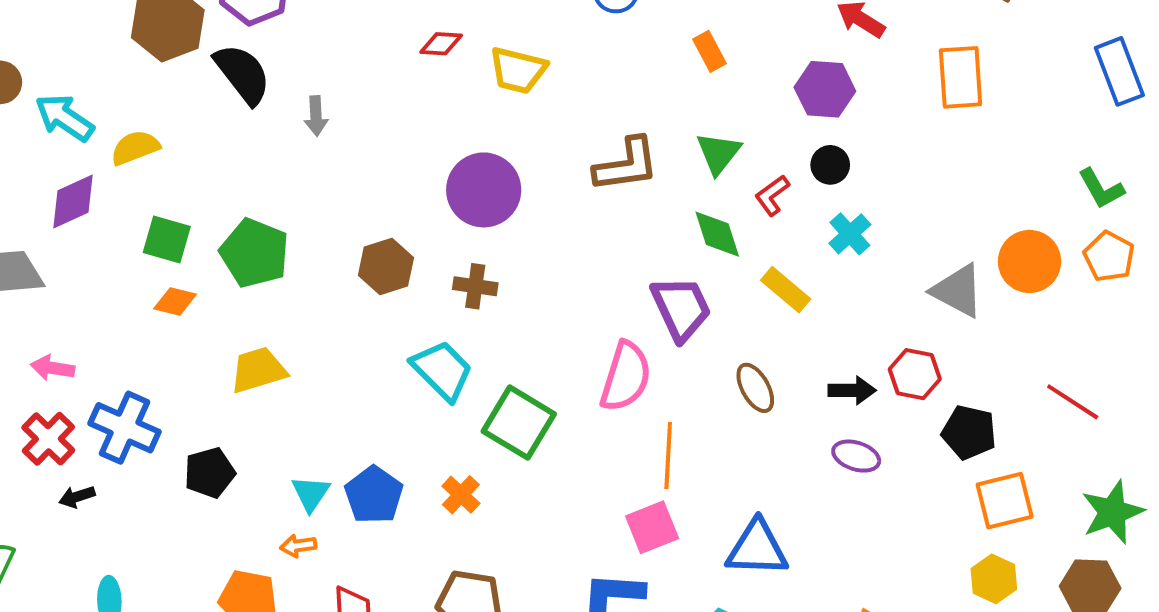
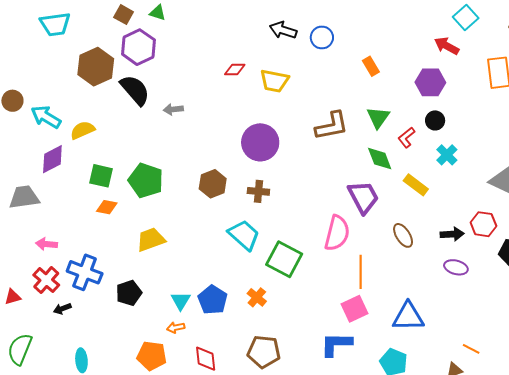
gray arrow: (316, 116) -> (173, 109), turned 90

